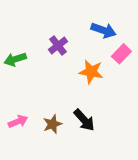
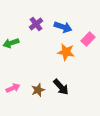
blue arrow: (104, 30) -> (63, 27), moved
purple cross: (58, 45) -> (36, 24), moved

